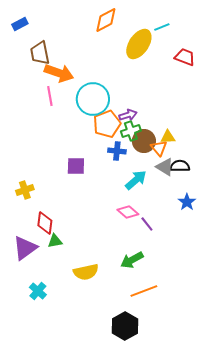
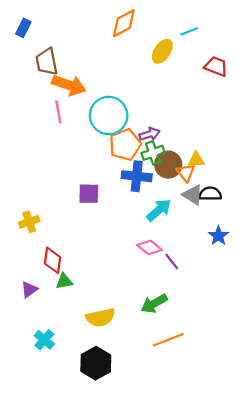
blue rectangle: (20, 24) -> (23, 28), turned -35
yellow ellipse: (139, 44) -> (162, 51), size x0.7
blue cross: (117, 151) -> (137, 176), size x1.4
purple triangle: (25, 248) -> (29, 290), size x0.6
black hexagon: (125, 326) -> (96, 363), moved

